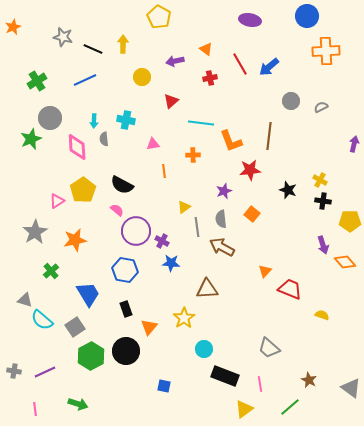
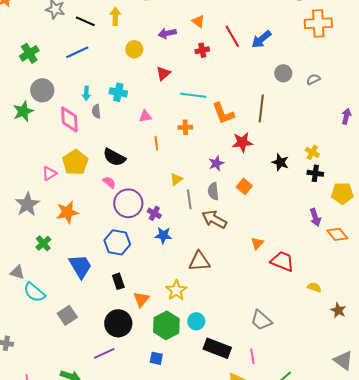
gray square: (75, 327) -> (67, 315), moved
green hexagon: (91, 356) -> (166, 325), moved
purple line: (45, 372) -> (104, 353), moved
brown star: (309, 380) -> (338, 310), moved

